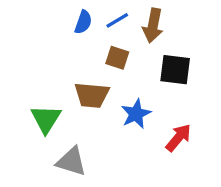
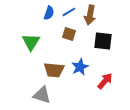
brown trapezoid: (92, 95) -> (54, 70), moved
green triangle: (46, 119) -> (31, 42), moved

